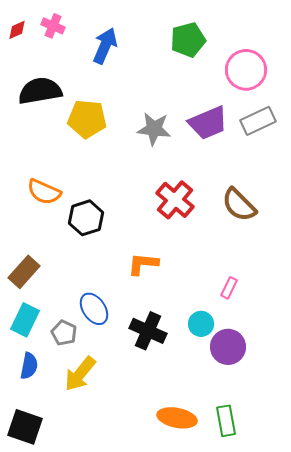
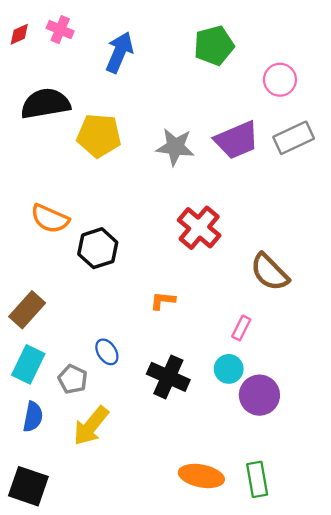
pink circle: (246, 70) -> (280, 80), size x0.7
brown semicircle: (239, 205) -> (270, 272), moved
orange L-shape: (143, 264) -> (163, 301), size x0.7
pink rectangle: (229, 288) -> (241, 328), moved
blue ellipse: (94, 309) -> (107, 352), size x0.7

